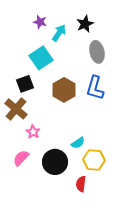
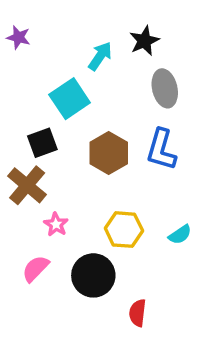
purple star: (40, 22) -> (19, 37), moved
cyan semicircle: (78, 143) -> (180, 235), moved
yellow hexagon: (94, 160) -> (124, 230), moved

